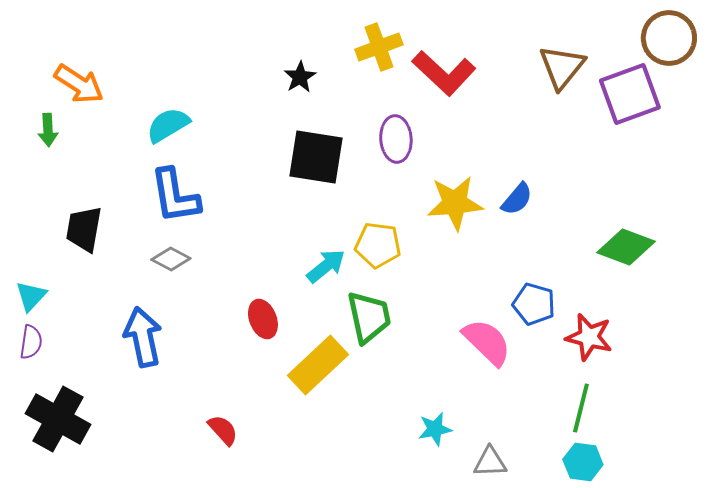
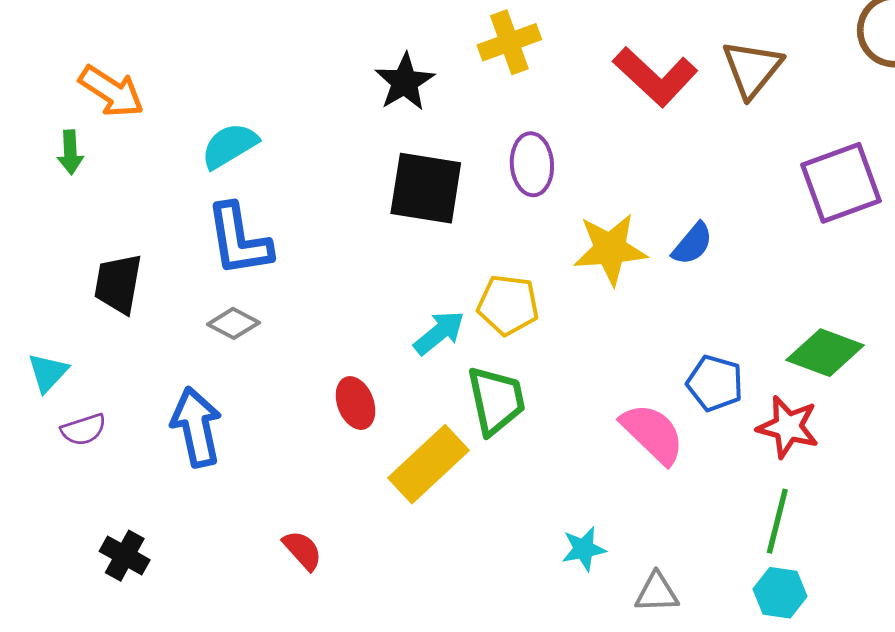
red L-shape: (444, 73) -> (655, 77), moved
black star: (300, 77) -> (405, 82), size x1.4
purple square: (630, 94) -> (841, 183), moved
green diamond: (626, 247) -> (825, 353), moved
purple semicircle: (31, 342) -> (84, 430), moved, turned 64
black cross: (58, 419) -> (125, 556), moved, size x0.6

